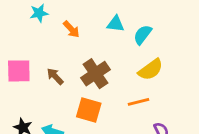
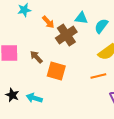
brown cross: (95, 74) -> (66, 35), moved
orange square: (89, 110) -> (56, 71), moved

